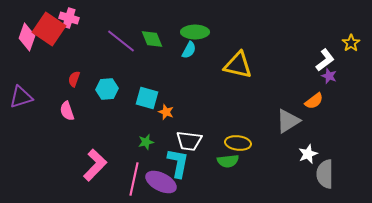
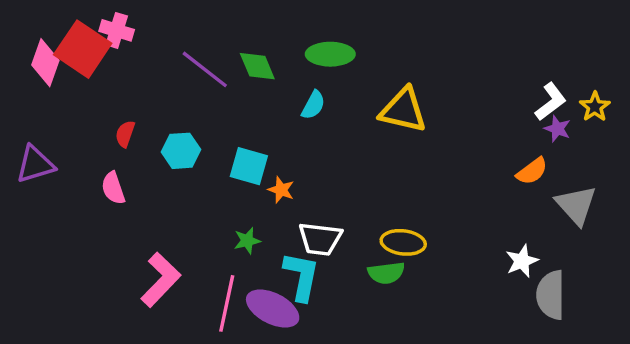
yellow star: (351, 43) -> (595, 107), moved
cyan semicircle: (189, 50) -> (313, 105), moved
gray triangle: (288, 121) -> (576, 205), moved, turned -40

